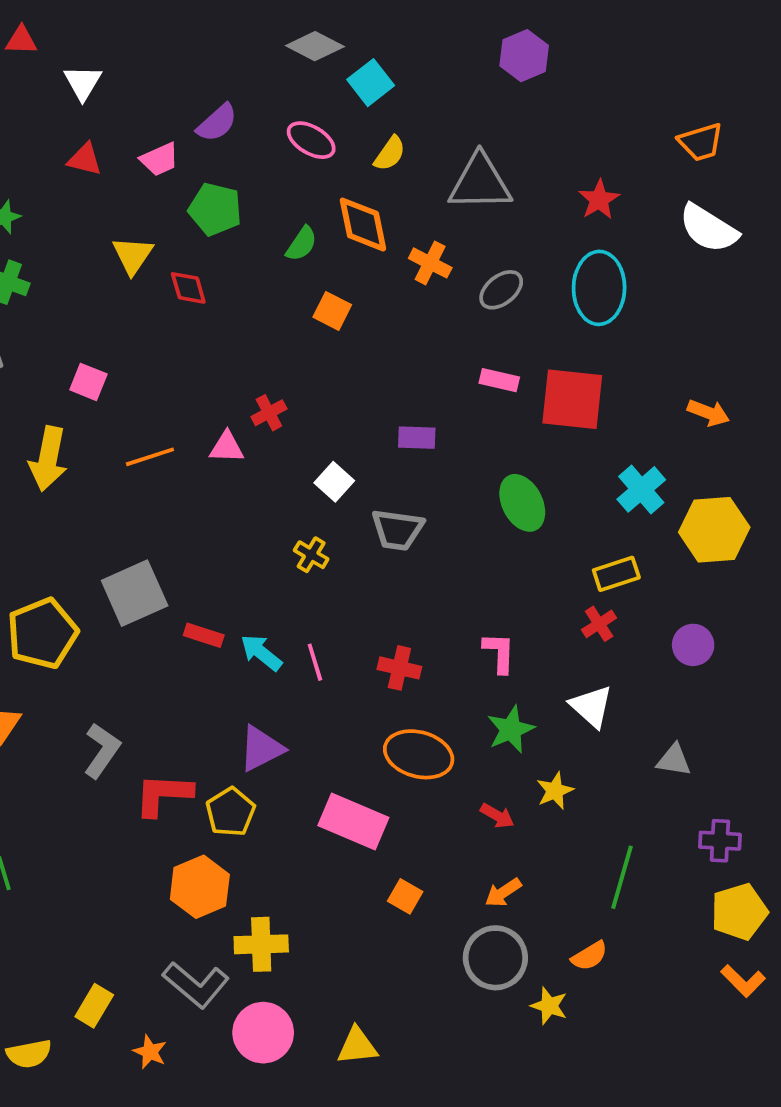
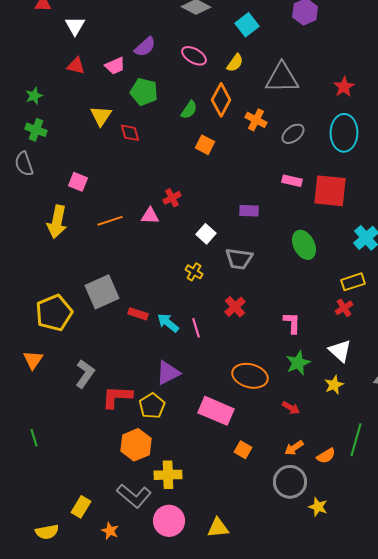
cyan square: (371, 83) -> (247, 25), moved
orange diamond: (363, 225) -> (221, 100), turned 40
red cross: (399, 668) -> (235, 307), moved, turned 35
yellow star: (555, 791) -> (334, 385), moved
orange semicircle: (589, 956) -> (326, 456), moved

